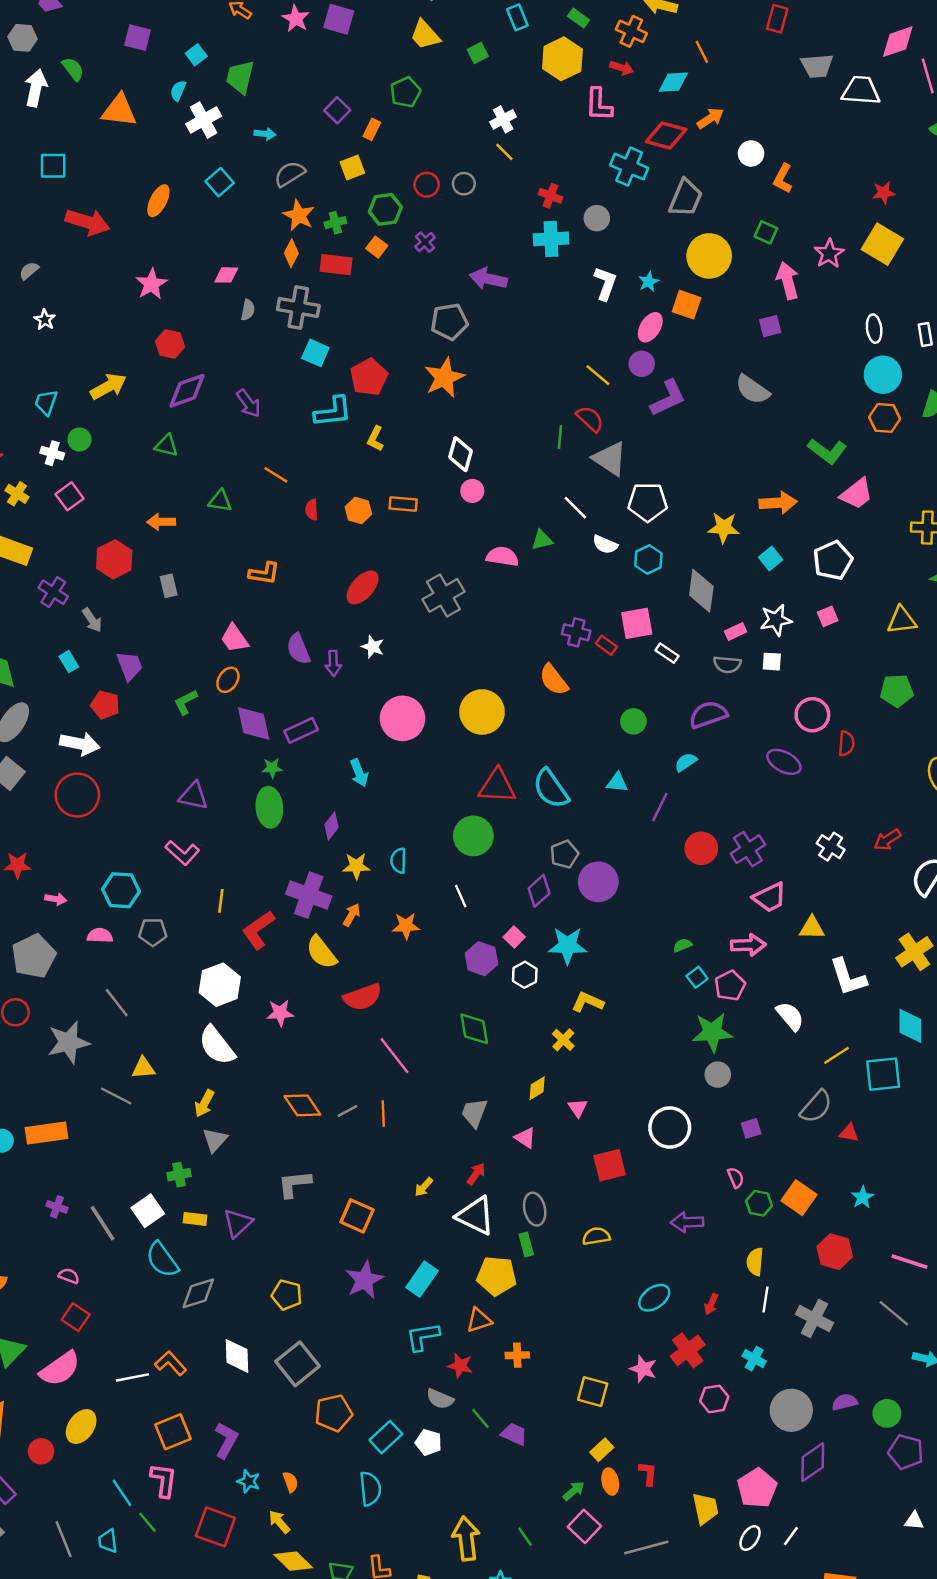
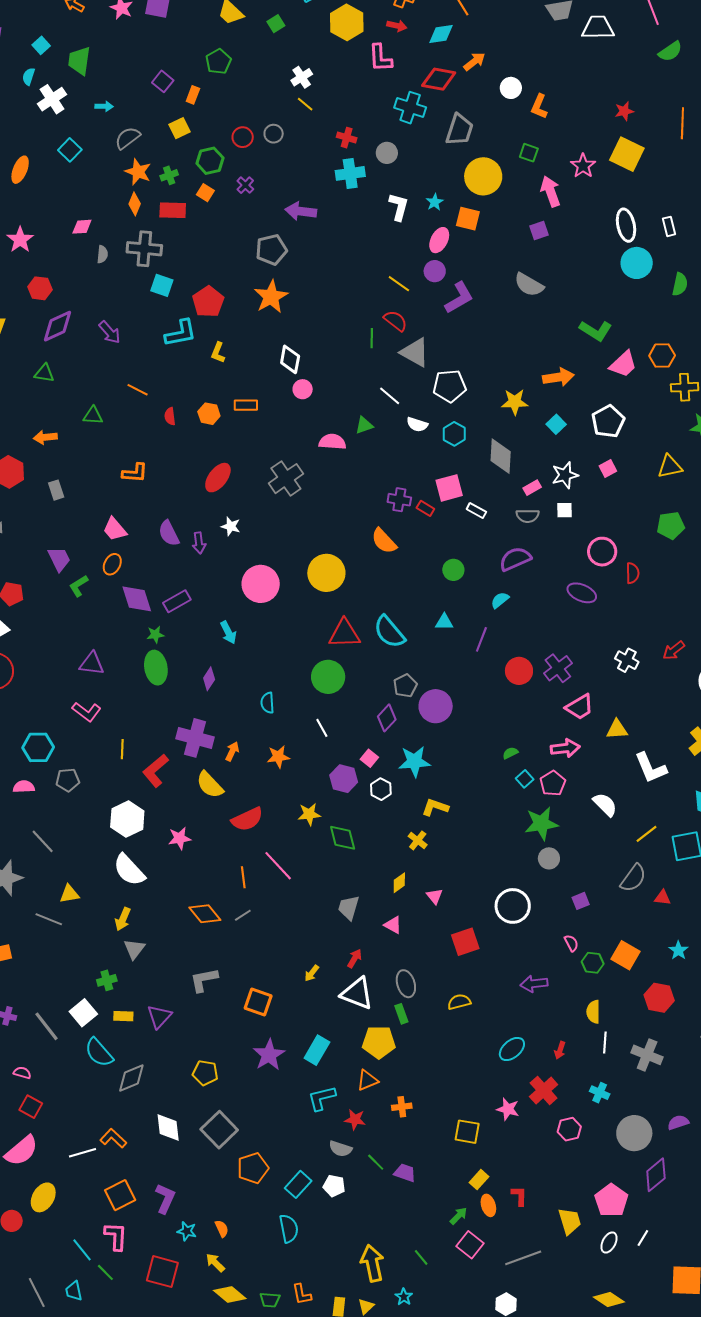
white ellipse: (874, 329) -> (626, 225), size x1.4
orange hexagon: (885, 418) -> (662, 356), moved
purple trapezoid: (130, 666) -> (59, 559), moved
yellow star: (356, 866) -> (309, 814), moved
orange line: (383, 1113) -> (243, 877), moved

